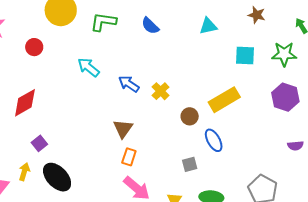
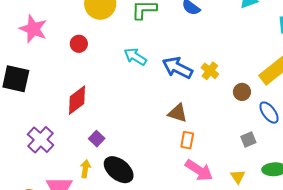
blue arrow: (129, 84) -> (177, 68), size x1.4
brown triangle: (123, 129) -> (178, 113), turned -40

